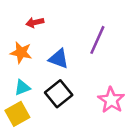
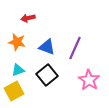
purple line: (97, 40) -> (75, 48), moved

